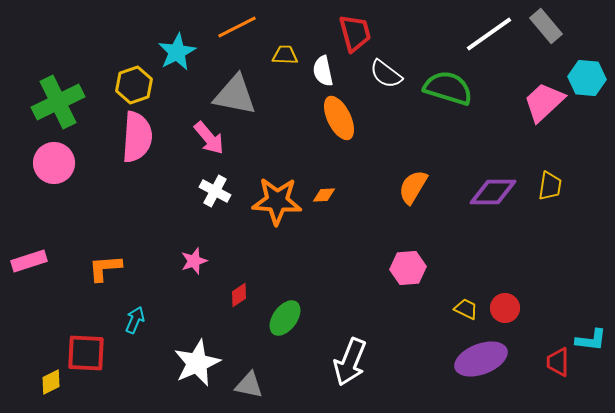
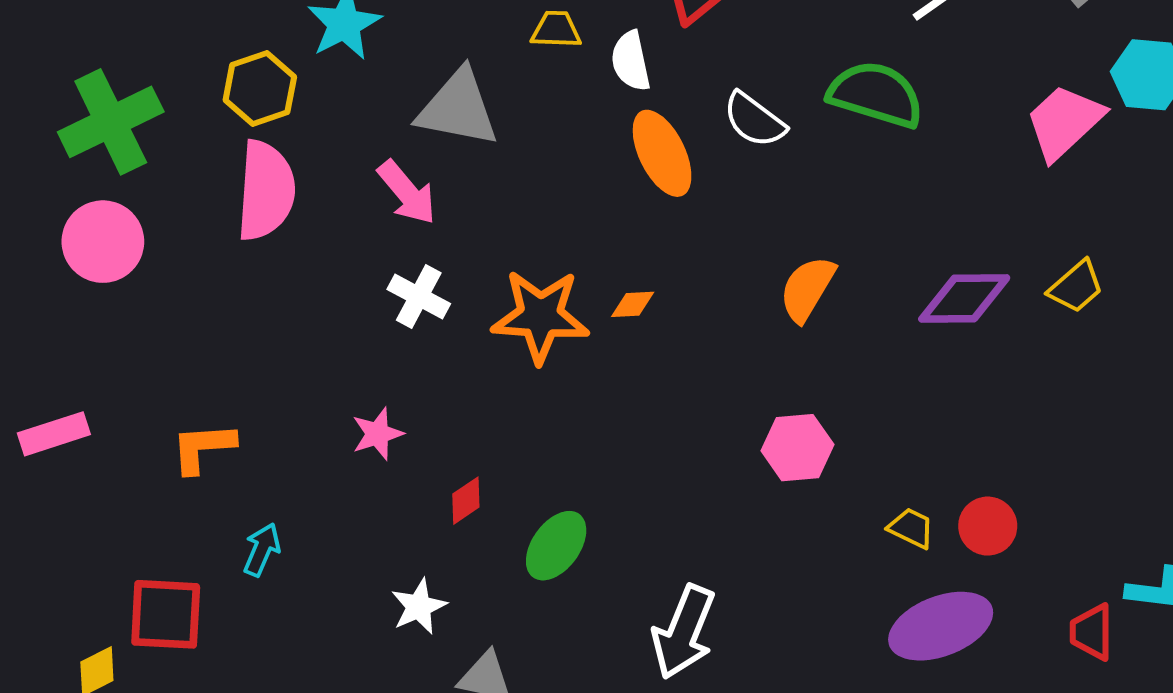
white semicircle: (386, 74) -> (754, 120), moved
yellow trapezoid: (550, 186) -> (1076, 287), turned 40
white star: (197, 363) -> (419, 607), moved, size x0.6

